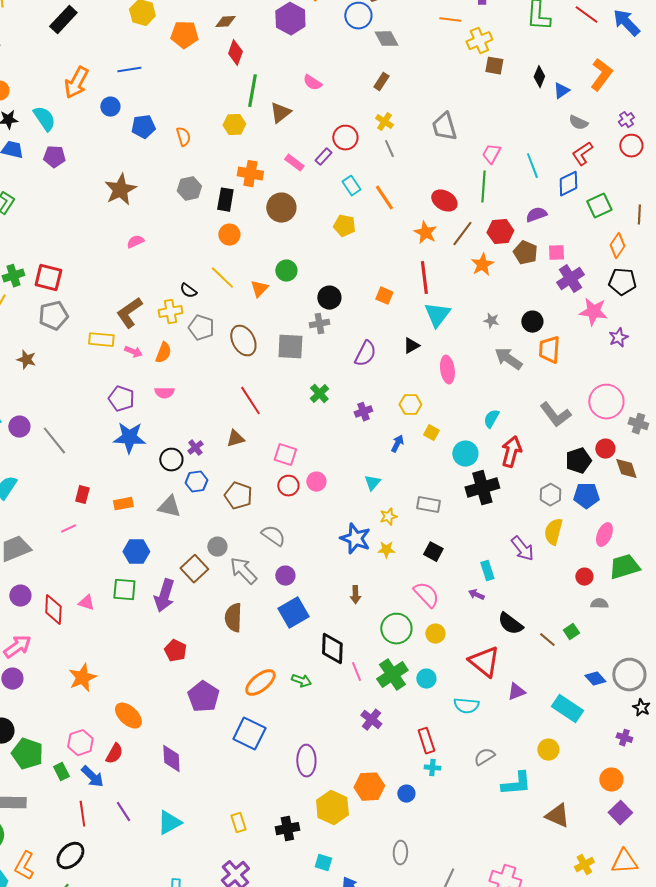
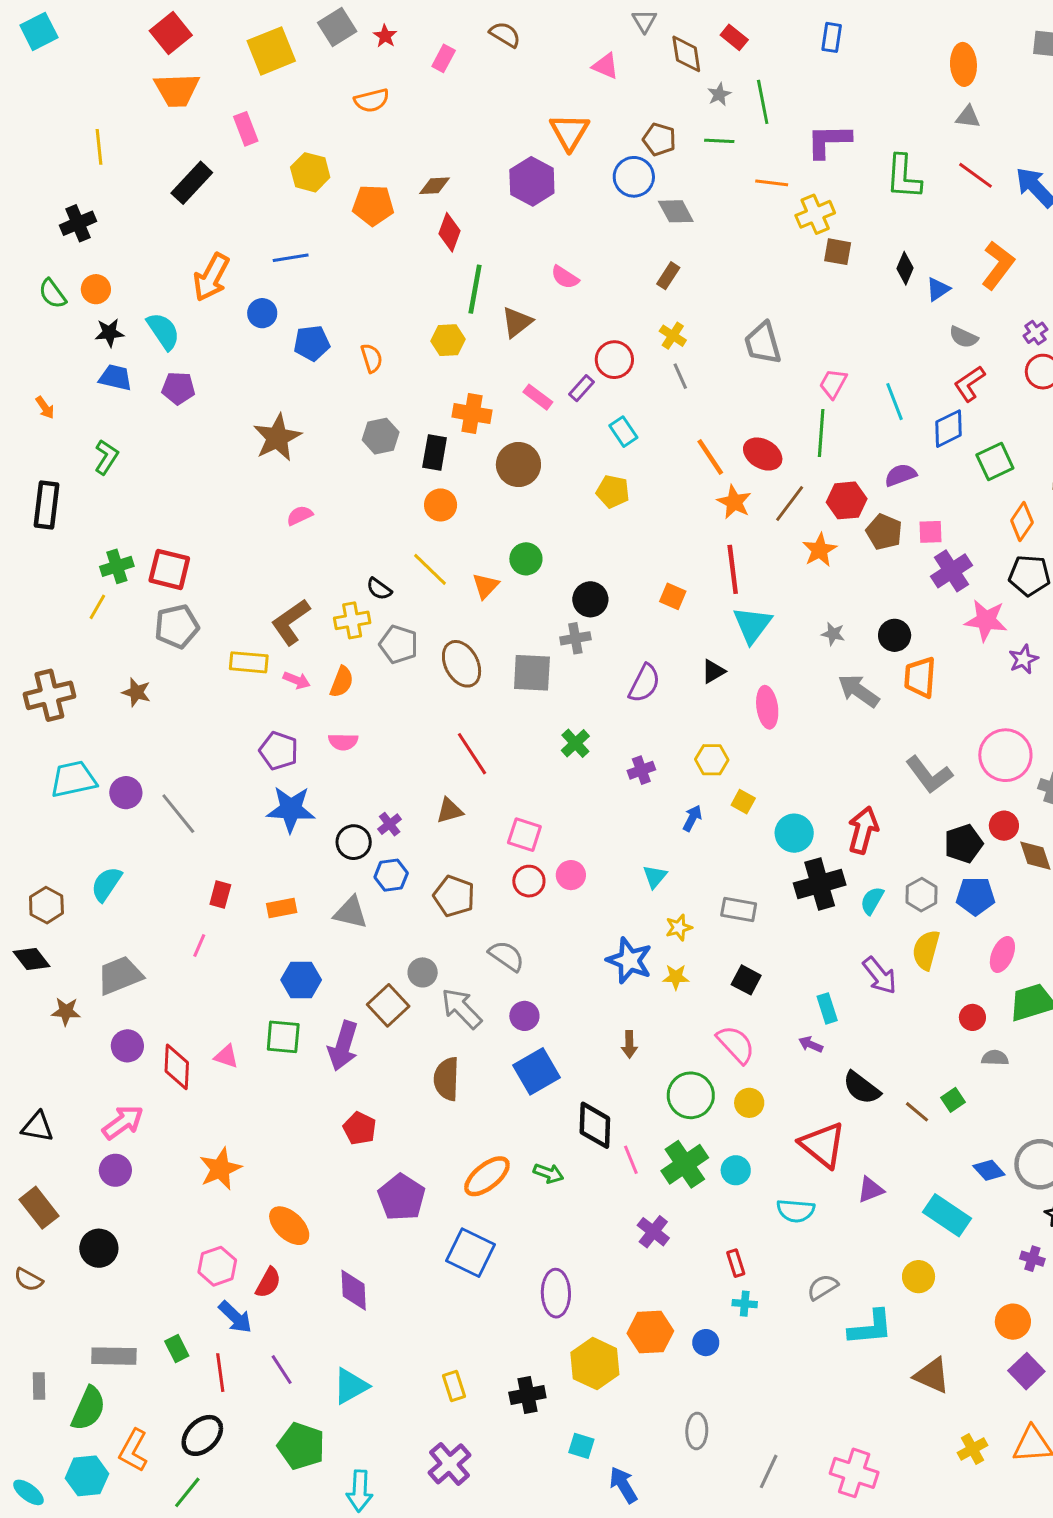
orange line: (384, 198) -> (710, 457), moved
cyan semicircle: (491, 419) -> (872, 901), moved
pink line: (68, 529) -> (199, 945), turned -42
red rectangle: (426, 741) -> (736, 1263), size x0.7
green pentagon: (27, 754) -> (301, 1446), moved
green rectangle: (61, 772) -> (177, 1349), moved

